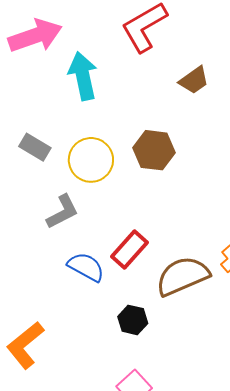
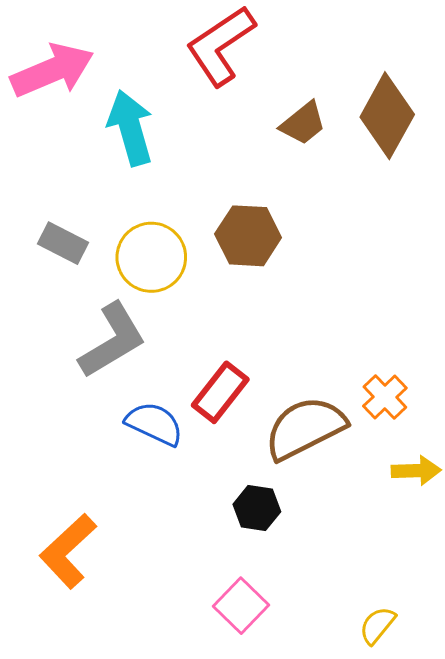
gray L-shape: (62, 212) -> (112, 340), size x1.4
black hexagon: (133, 320) -> (257, 508), moved

